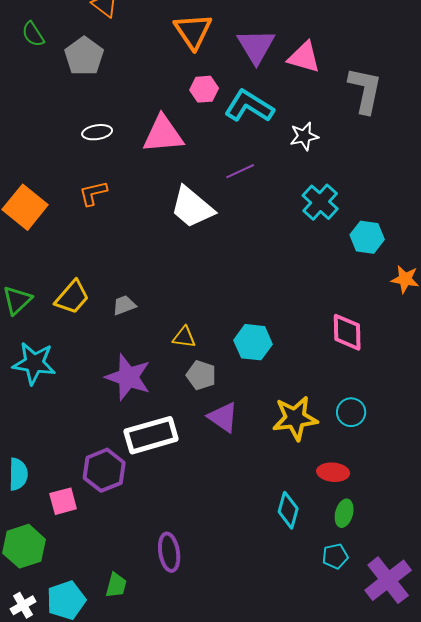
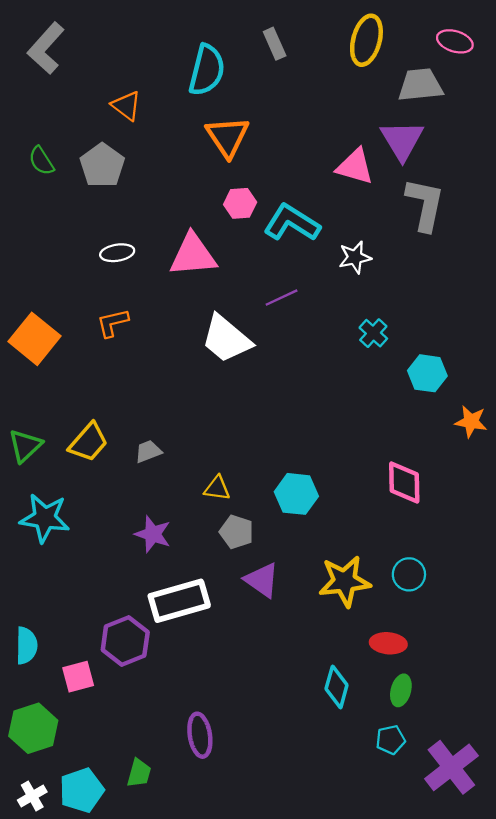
green semicircle: (33, 34) -> (41, 161), moved
purple triangle: (256, 46) -> (402, 140), moved
cyan cross: (320, 202) -> (373, 333), size x0.7
purple star: (128, 377) -> (153, 534), size x0.7

